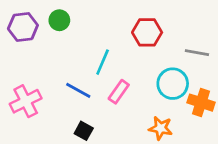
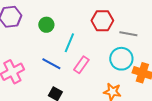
green circle: (59, 20) -> (46, 25), moved
gray line: (197, 53) -> (128, 34), moved

